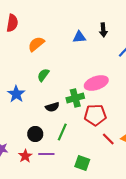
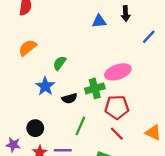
orange semicircle: (36, 44) -> (28, 48), moved
blue star: (16, 94) -> (45, 86), moved
black circle: (35, 134) -> (35, 128), moved
red line: (108, 139) -> (117, 134), moved

